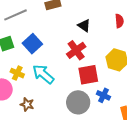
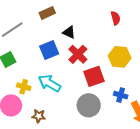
black triangle: (84, 26) -> (69, 32), moved
blue square: (32, 44) -> (49, 50), moved, turned 30
blue cross: (103, 95) -> (121, 95), moved

